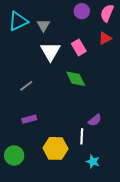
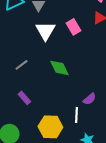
green diamond: (76, 79) -> (59, 68), moved
purple rectangle: (29, 119) -> (24, 98), turned 64

